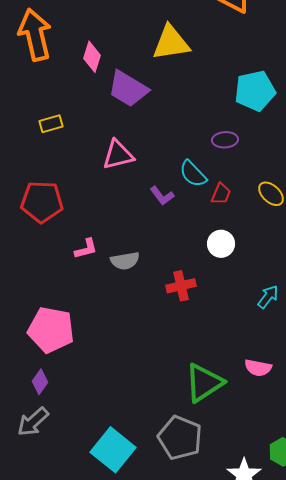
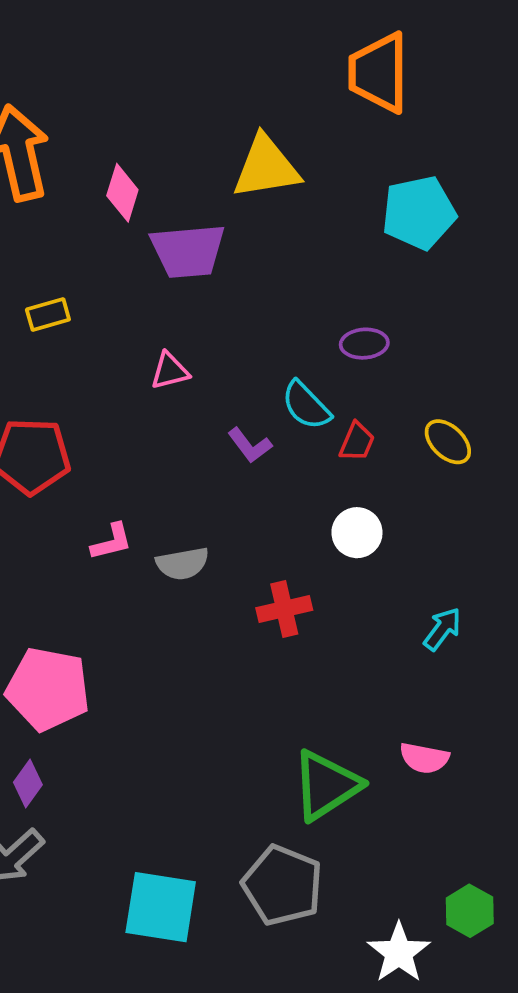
purple trapezoid: (128, 89) -> (188, 251), turned -36
cyan pentagon: (255, 91) -> (419, 213), moved
pink triangle: (118, 155) -> (170, 371), size x0.7
cyan square: (113, 450) -> (161, 907), turned -30

